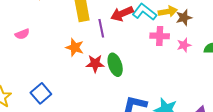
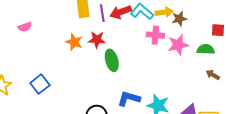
purple line: (101, 28) -> (102, 13), moved
pink star: (184, 45) -> (178, 45), size x1.5
red star: (95, 64) -> (97, 40), moved

